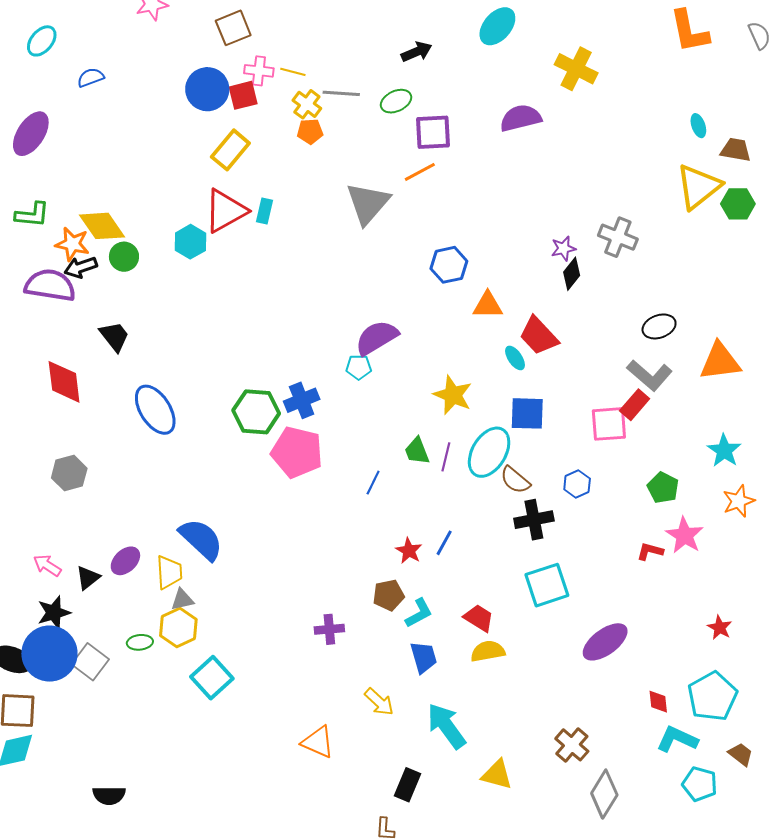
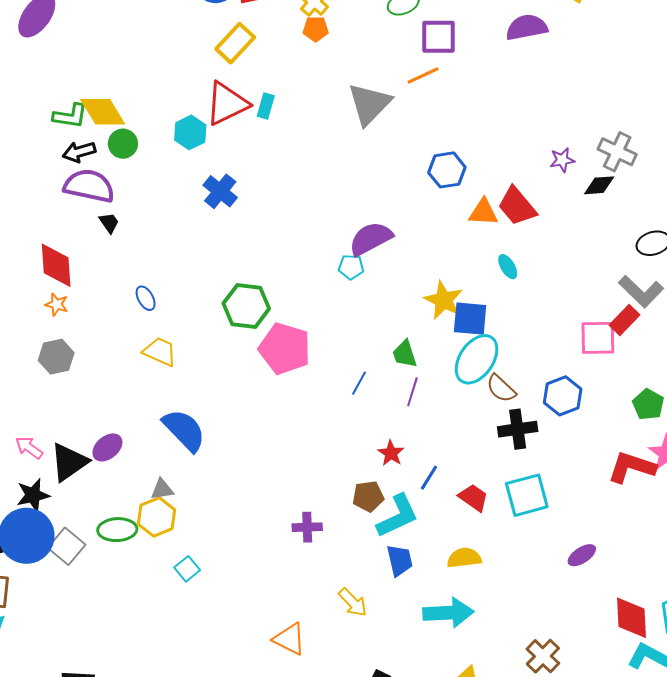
green L-shape: (32, 215) -> (70, 116), moved
orange star: (72, 244) -> (57, 304), moved, size x0.7
black diamond: (572, 274) -> (599, 185), moved, turned 44
purple semicircle: (50, 285) -> (89, 186), moved
black trapezoid: (114, 336) -> (109, 223), size x0.7
red trapezoid: (539, 336) -> (517, 206), moved
blue cross: (302, 400) -> (220, 191), moved, turned -32
blue ellipse: (155, 410) -> (146, 298), size x0.5
blue square: (527, 413) -> (470, 319), moved
purple line: (446, 457) -> (412, 392), moved
blue hexagon: (577, 484) -> (563, 396), size x1.4
blue line: (444, 543) -> (429, 478), moved
red L-shape: (650, 551) -> (632, 467), size x1.8
yellow trapezoid: (169, 572) -> (160, 352), moved, turned -66
black triangle: (88, 578) -> (69, 462), size x1.6
cyan L-shape: (419, 613) -> (398, 516), size x1.5
red trapezoid: (479, 618) -> (473, 498), moved
green ellipse: (140, 642) -> (117, 530), size x1.5
purple ellipse: (605, 642) -> (582, 555), size x0.6
cyan square: (212, 678) -> (187, 569), size x0.6
red diamond: (658, 702) -> (632, 618), size x1.8
cyan arrow: (446, 726) -> (448, 613), moved, turned 120

